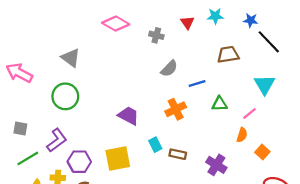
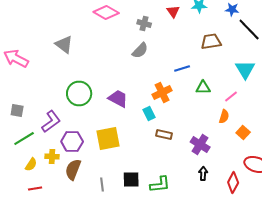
gray semicircle: (169, 69) -> (140, 50), moved
green circle: (65, 96) -> (79, 94), moved
cyan rectangle: (155, 145) -> (149, 114), moved

